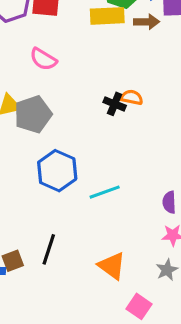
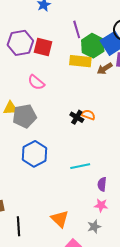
brown arrow: (147, 22) -> (105, 69), turned 140
cyan line: (105, 192) -> (80, 166), moved
black line: (49, 249) -> (18, 226), moved, turned -30

